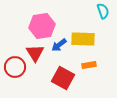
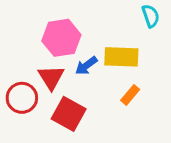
orange rectangle: (89, 65) -> (130, 95), turned -40
red square: (63, 78) -> (69, 114), moved

